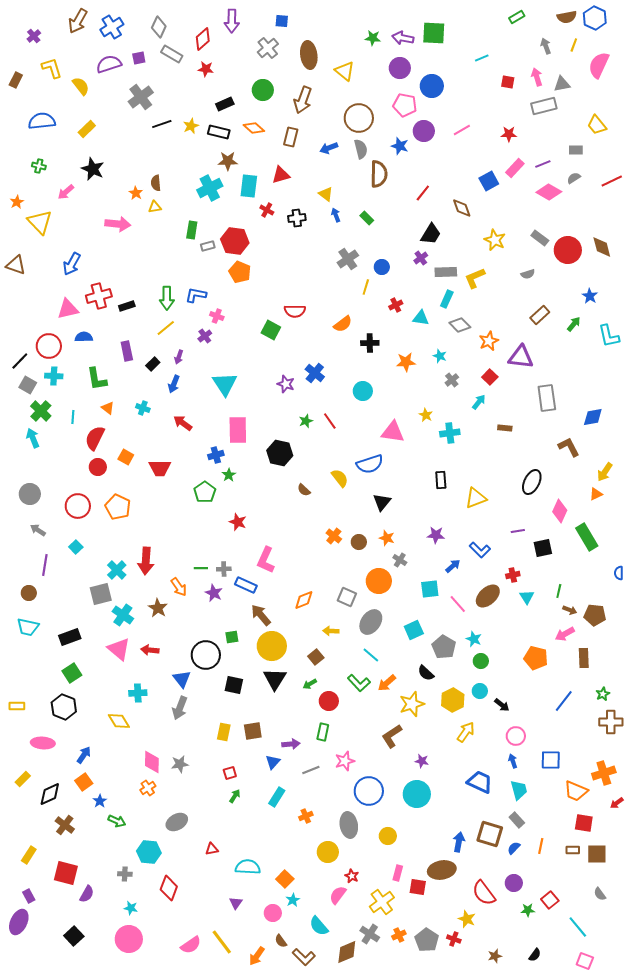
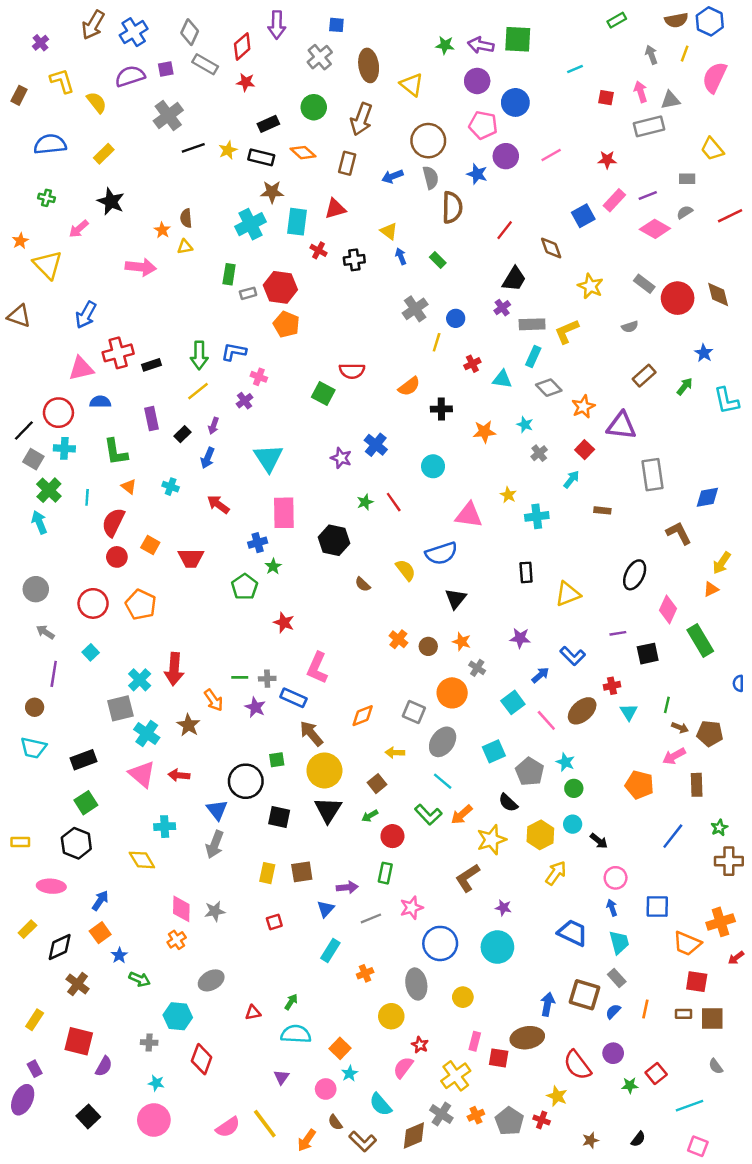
cyan square: (430, 589) -> (513, 702), turned -30
green arrow: (235, 796) -> (291, 1002), moved
cyan line: (578, 927) -> (689, 1106), turned -70

